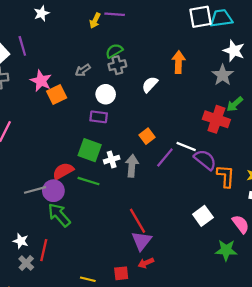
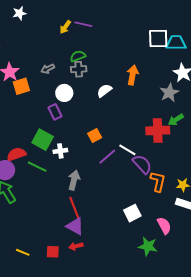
purple rectangle: (99, 117) -> (55, 112), turned 49
red cross: (216, 119) -> (158, 130), turned -30
gray arrow: (132, 166) -> (74, 180), moved
purple triangle: (142, 241) -> (75, 226), turned -48

